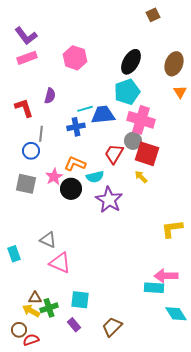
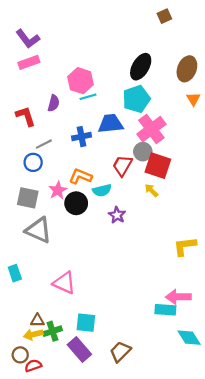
pink hexagon: (75, 58) -> (80, 81), moved
cyan line: (85, 109) -> (88, 97), moved
pink cross: (141, 120) -> (151, 129), turned 36
gray line: (41, 134) -> (44, 144), turned 56
purple star: (109, 200) -> (117, 215), size x0.6
gray triangle: (48, 240) -> (39, 230), moved, size x1.5
yellow arrow: (31, 311) -> (33, 334), turned -42
purple rectangle: (74, 325) -> (79, 350), size x1.6

